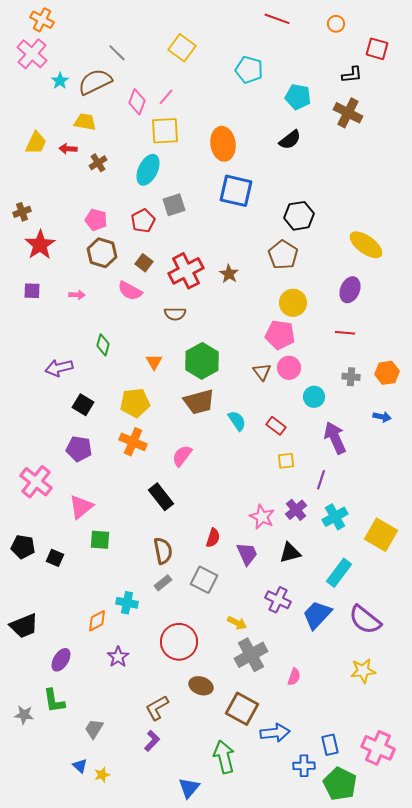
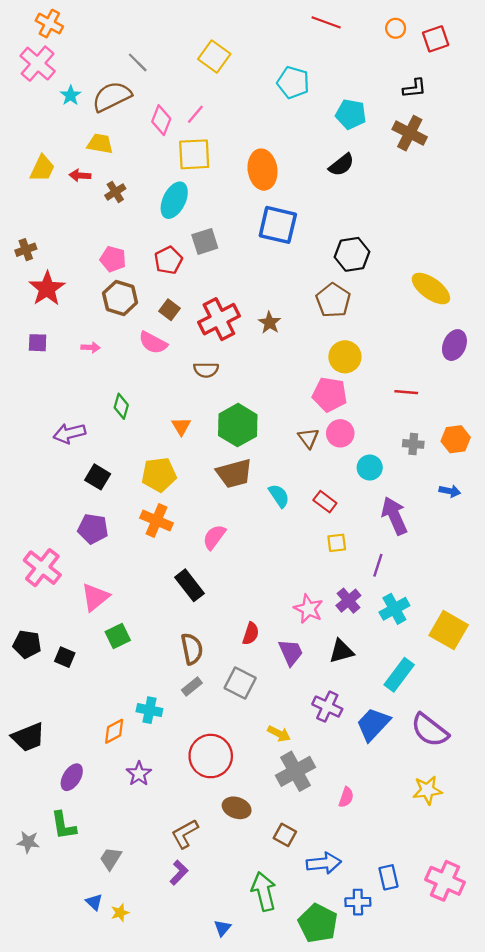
red square: (377, 49) -> (436, 39), moved, turned -35
purple ellipse: (350, 290) -> (454, 345), moved
green square: (100, 540) -> (118, 636), turned -30
brown square: (242, 709) -> (285, 835), size x0.6
green pentagon: (340, 784) -> (318, 923), moved
blue triangle: (189, 788) -> (222, 928), size x0.7

